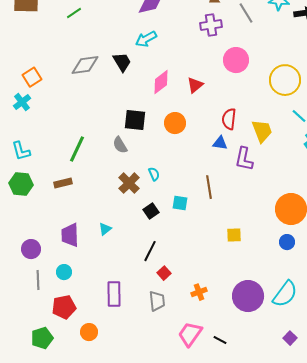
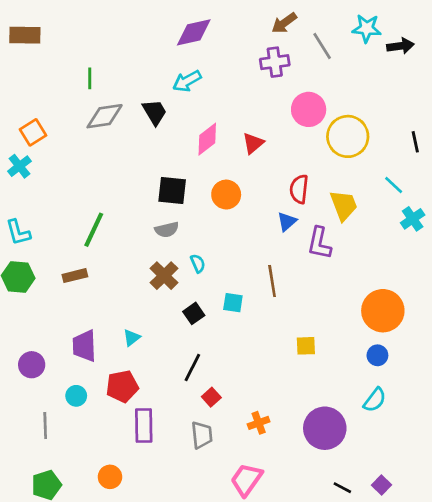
green line: (74, 13) -> (90, 78), moved, turned -56
yellow circle: (285, 80) -> (348, 136), moved
blue triangle: (220, 143) -> (287, 222), turned -49
gray semicircle: (120, 145) -> (167, 230), moved, turned -72
gray line: (38, 280) -> (45, 426), moved
cyan semicircle: (285, 294) -> (375, 400), moved, size x0.7
red pentagon: (64, 307) -> (122, 386), moved
black line: (220, 340) -> (342, 488), moved

